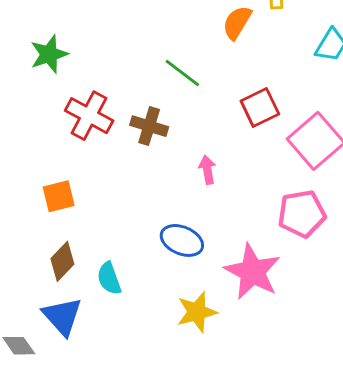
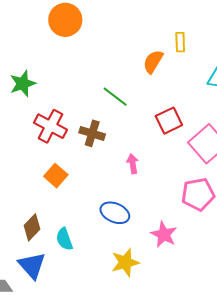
orange square: (59, 196) -> (56, 176), moved, turned -35
pink star: (252, 272) -> (164, 234), size x0.7

